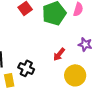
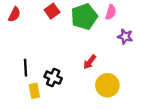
purple star: (85, 44) -> (125, 37), moved

